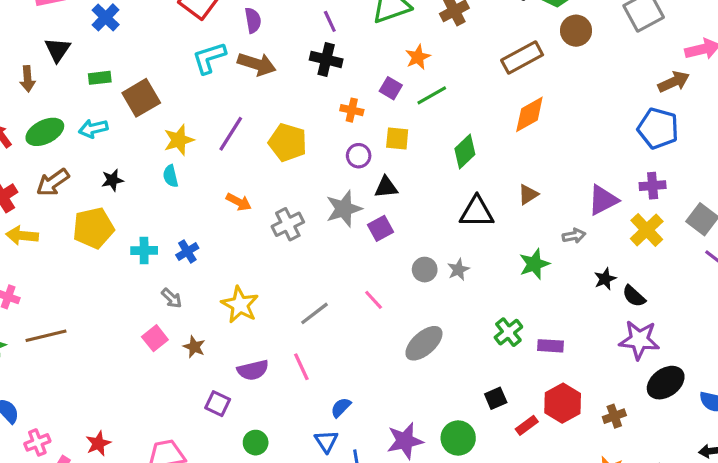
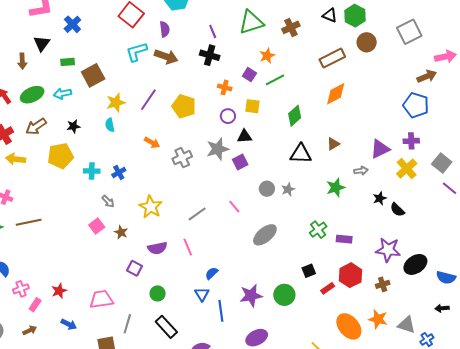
purple star: (639, 340) -> (388, 250), moved

